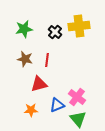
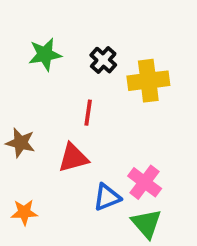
yellow cross: (79, 26) -> (148, 81), moved
brown star: (25, 59) -> (20, 143), moved
orange star: (31, 110) -> (24, 212), moved

